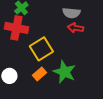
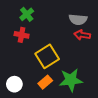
red cross: (16, 28) -> (22, 35), size x0.6
green star: (64, 72) -> (71, 80), turned -30

